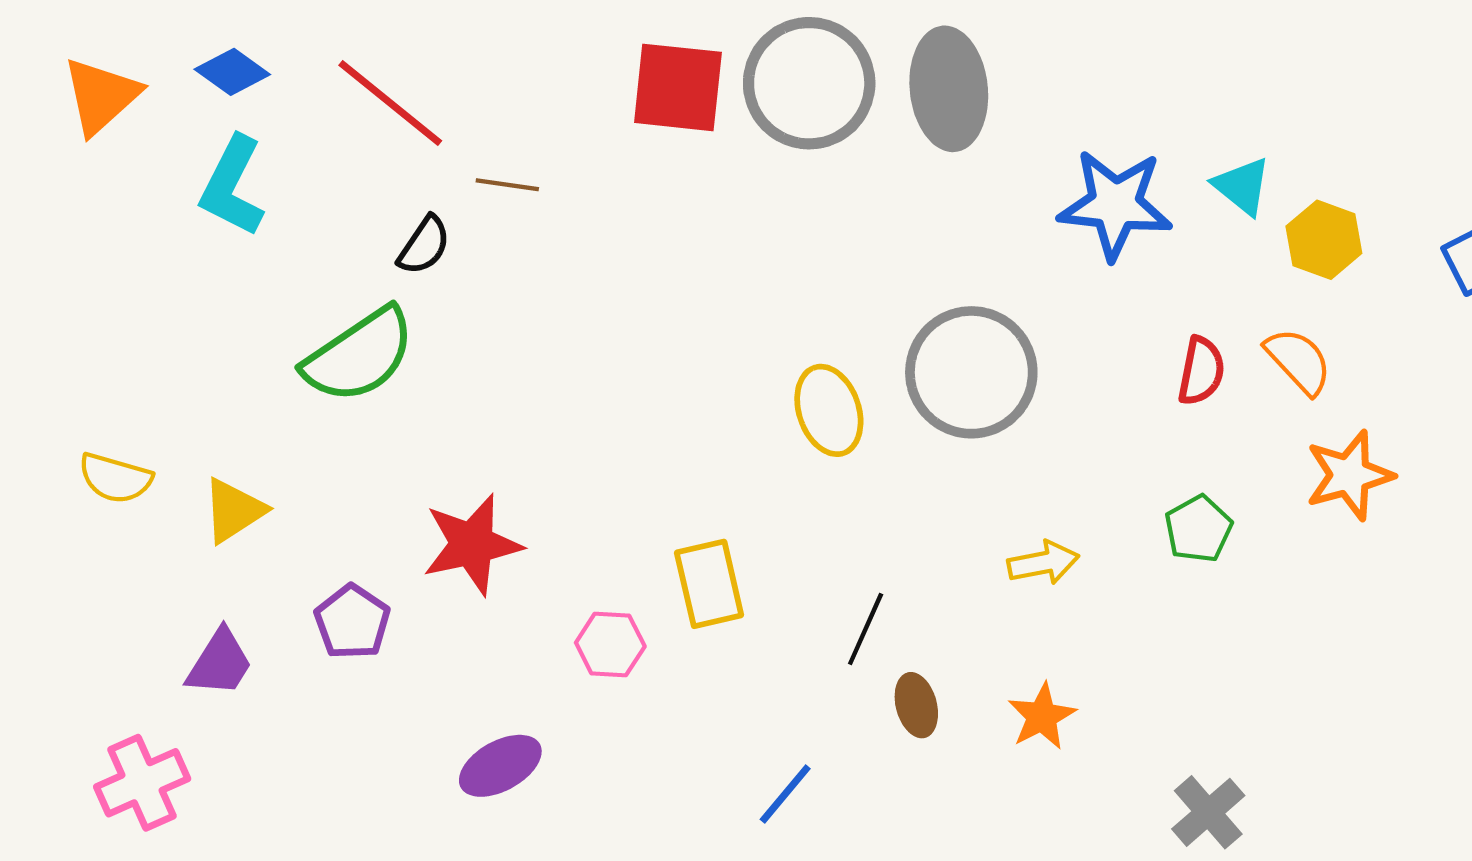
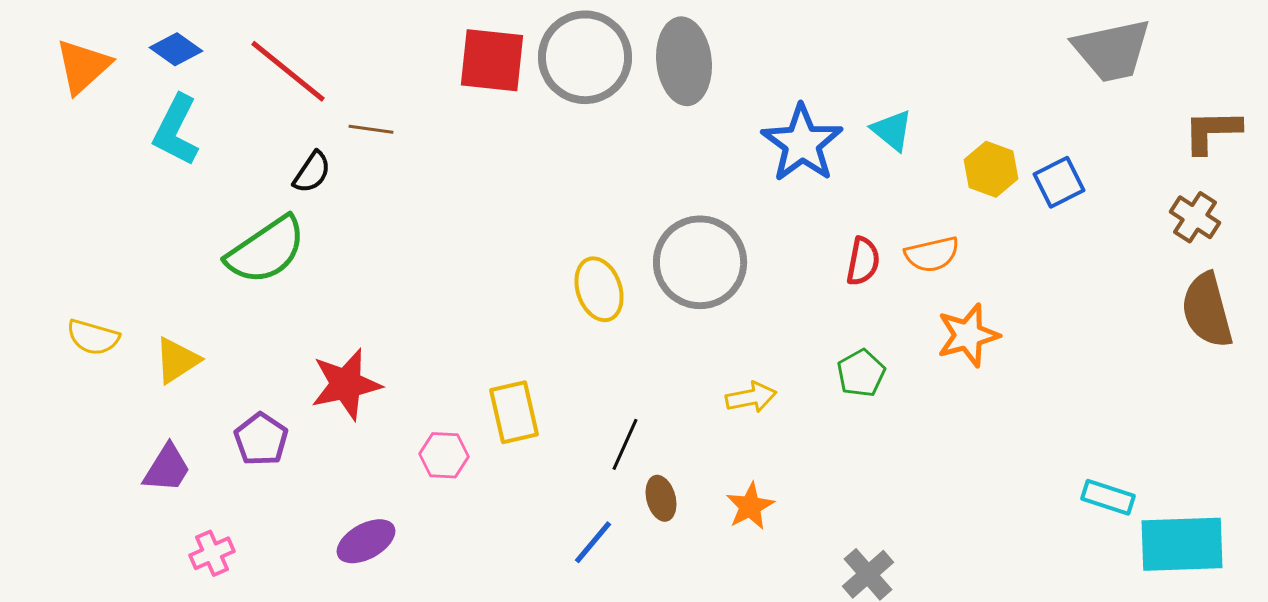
blue star: (1115, 204) -> (802, 143), turned 30
yellow hexagon: (1324, 240) -> (991, 169), moved
orange semicircle: (1299, 361) -> (932, 254), turned 120
pink cross: (142, 783) -> (212, 553), moved, size x0.7
blue line: (785, 794) -> (593, 542), moved

